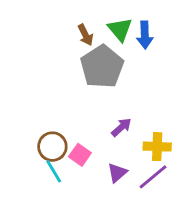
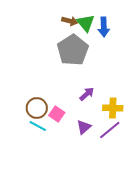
brown arrow: (85, 35) -> (70, 21), moved, turned -49
cyan line: (54, 171) -> (38, 126), turned -30

